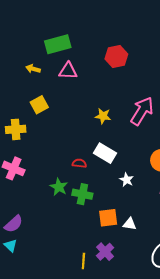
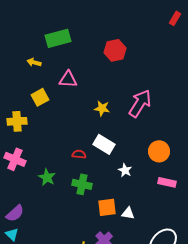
pink triangle: (68, 71) -> (68, 79), moved
green star: (59, 187) -> (47, 177), moved

